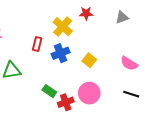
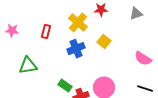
red rectangle: (37, 44) -> (46, 32), moved
yellow square: (89, 60) -> (104, 42), moved

